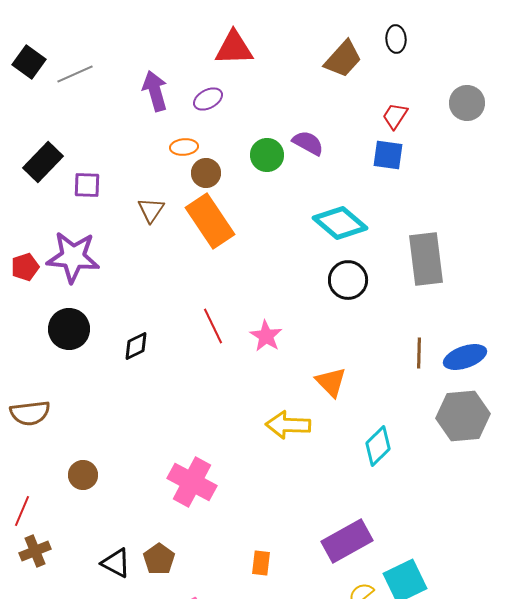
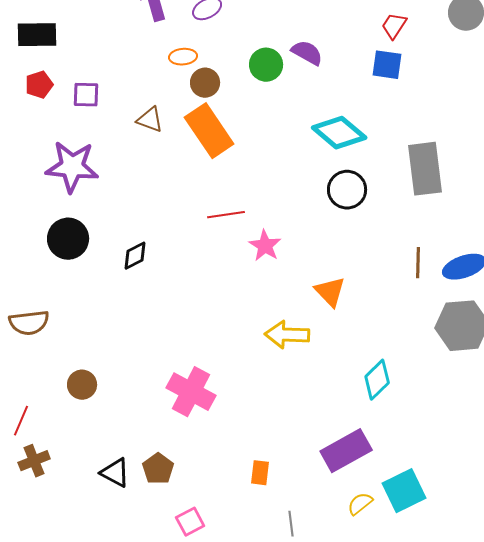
black rectangle: (43, 162) -> (37, 35), moved, turned 45
brown triangle: (151, 210) -> (150, 120), turned -44
red pentagon: (25, 267) -> (39, 85), moved
red line: (213, 326) -> (226, 215), moved, turned -72
cyan diamond: (378, 446) -> (377, 380), moved

